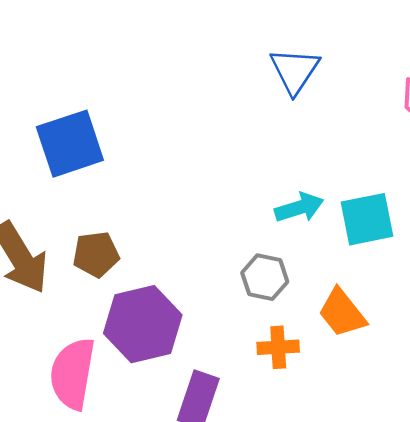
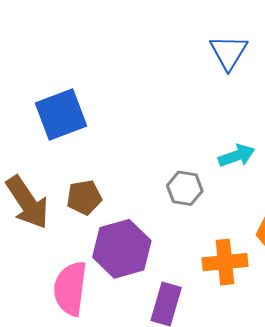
gray hexagon: (265, 277) -> (185, 188), moved
orange cross: (278, 347) -> (225, 262), size x1.4

